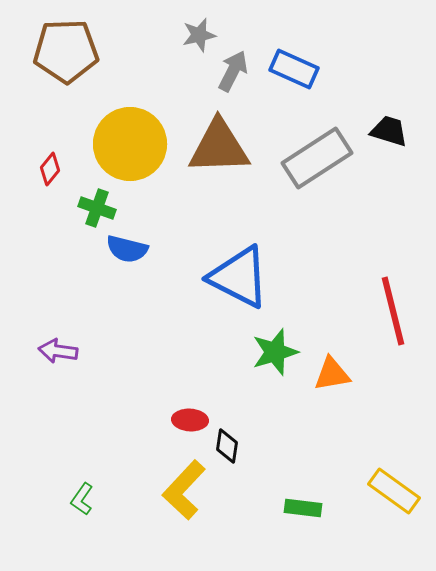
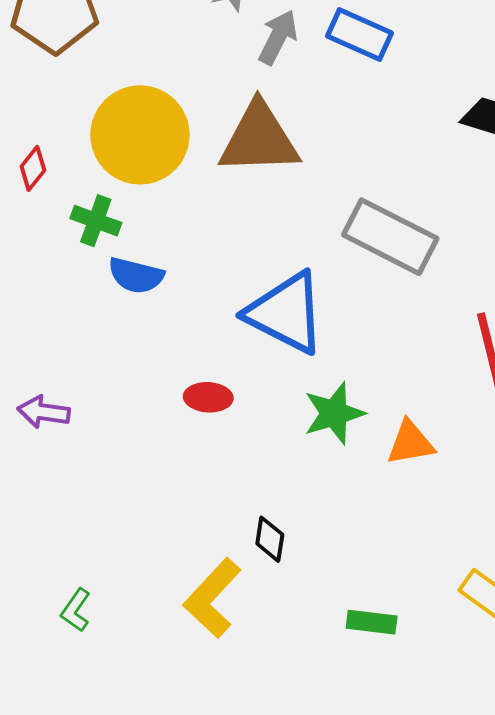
gray rectangle: (317, 158) -> (390, 237), moved, turned 60
red ellipse: (190, 420) -> (208, 397), moved

